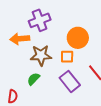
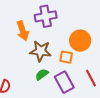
orange arrow: (20, 39) -> (23, 31), turned -114
green semicircle: (33, 79) -> (42, 74), moved

